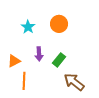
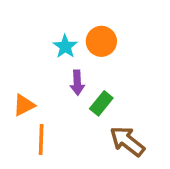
cyan star: (28, 27) -> (65, 46), moved
purple arrow: (39, 54) -> (77, 83), moved

